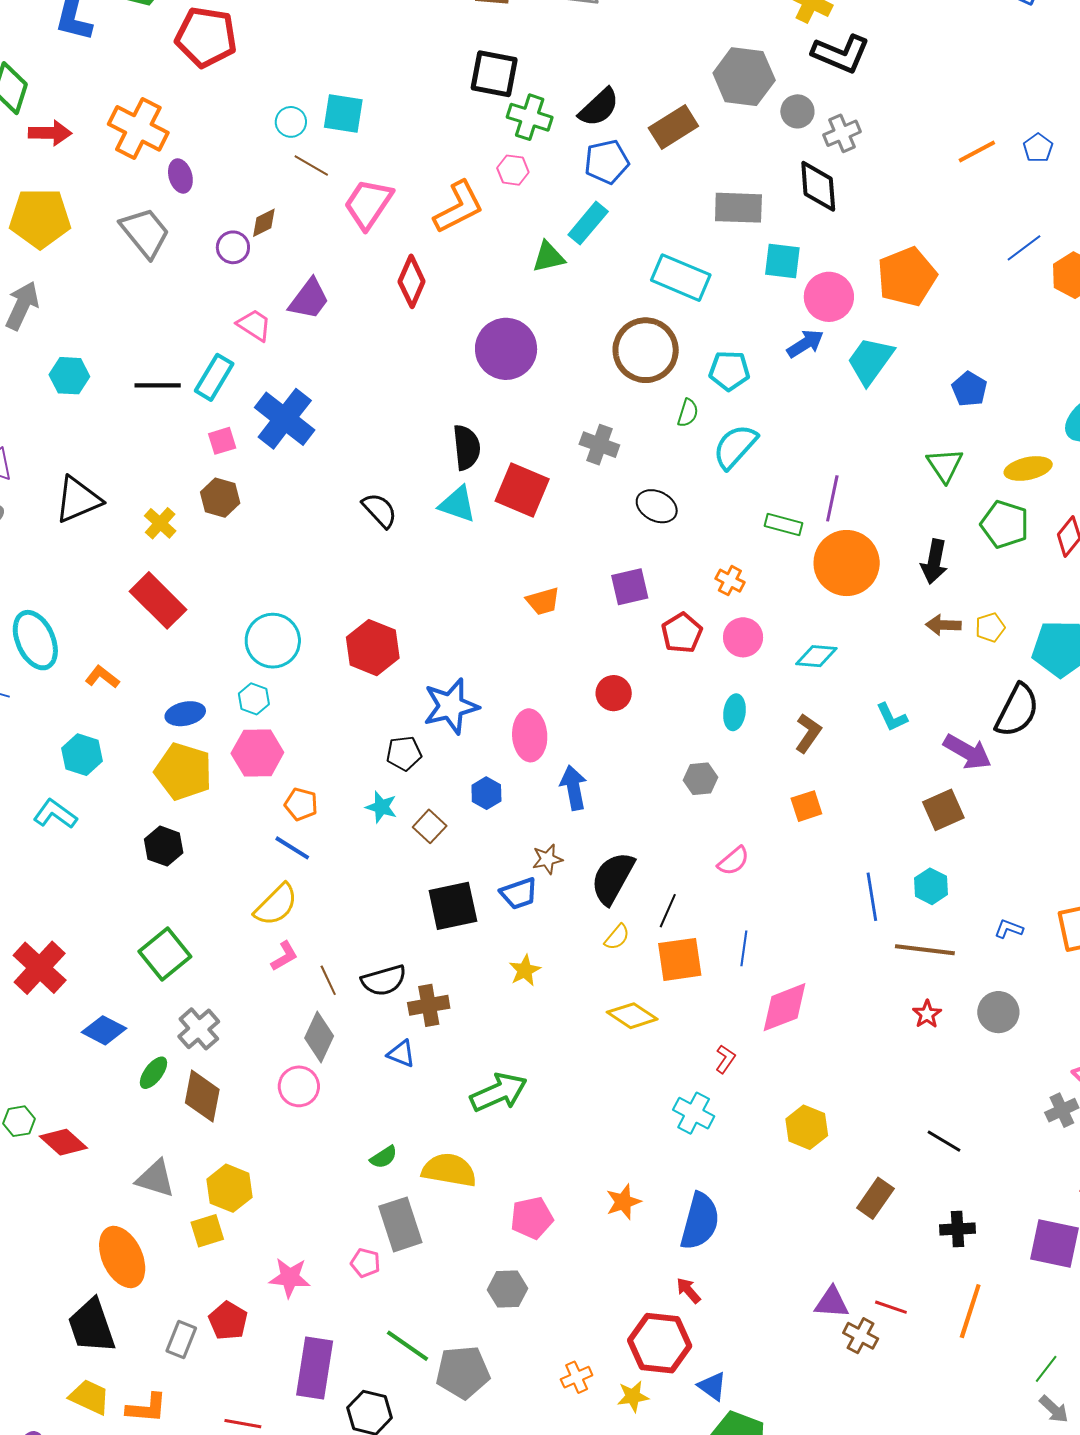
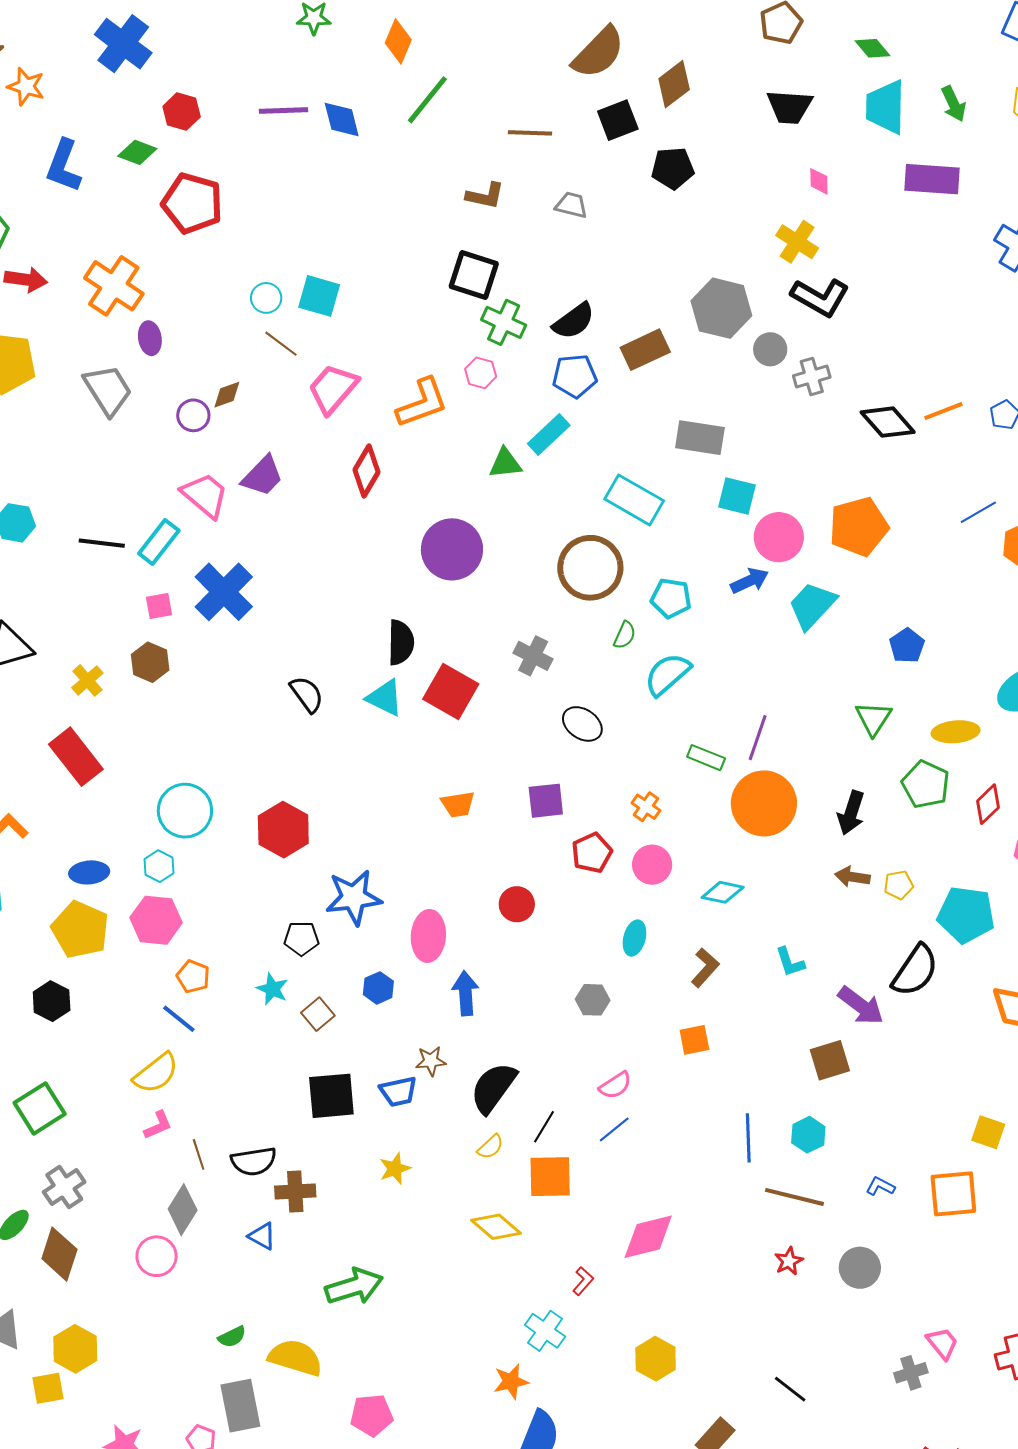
black diamond: (818, 186) -> (888, 422), moved, turned -44
pink trapezoid: (254, 325) -> (205, 495), size x1.4
blue line: (744, 948) -> (614, 1129), moved, turned 36
orange star: (623, 1202) -> (511, 1381), moved

